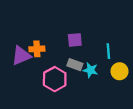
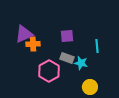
purple triangle: (21, 56) -> (24, 34), moved
yellow circle: (120, 71) -> (90, 87), moved

